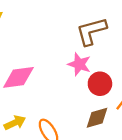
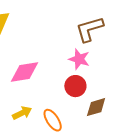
red circle: (100, 84) -> (75, 86), moved

